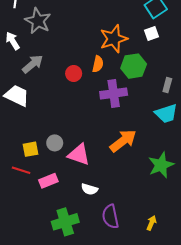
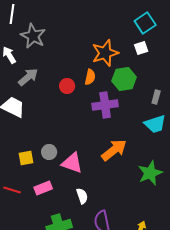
red line: (21, 170) -> (12, 190), moved
white semicircle: (89, 189) -> (82, 196), turned -126

